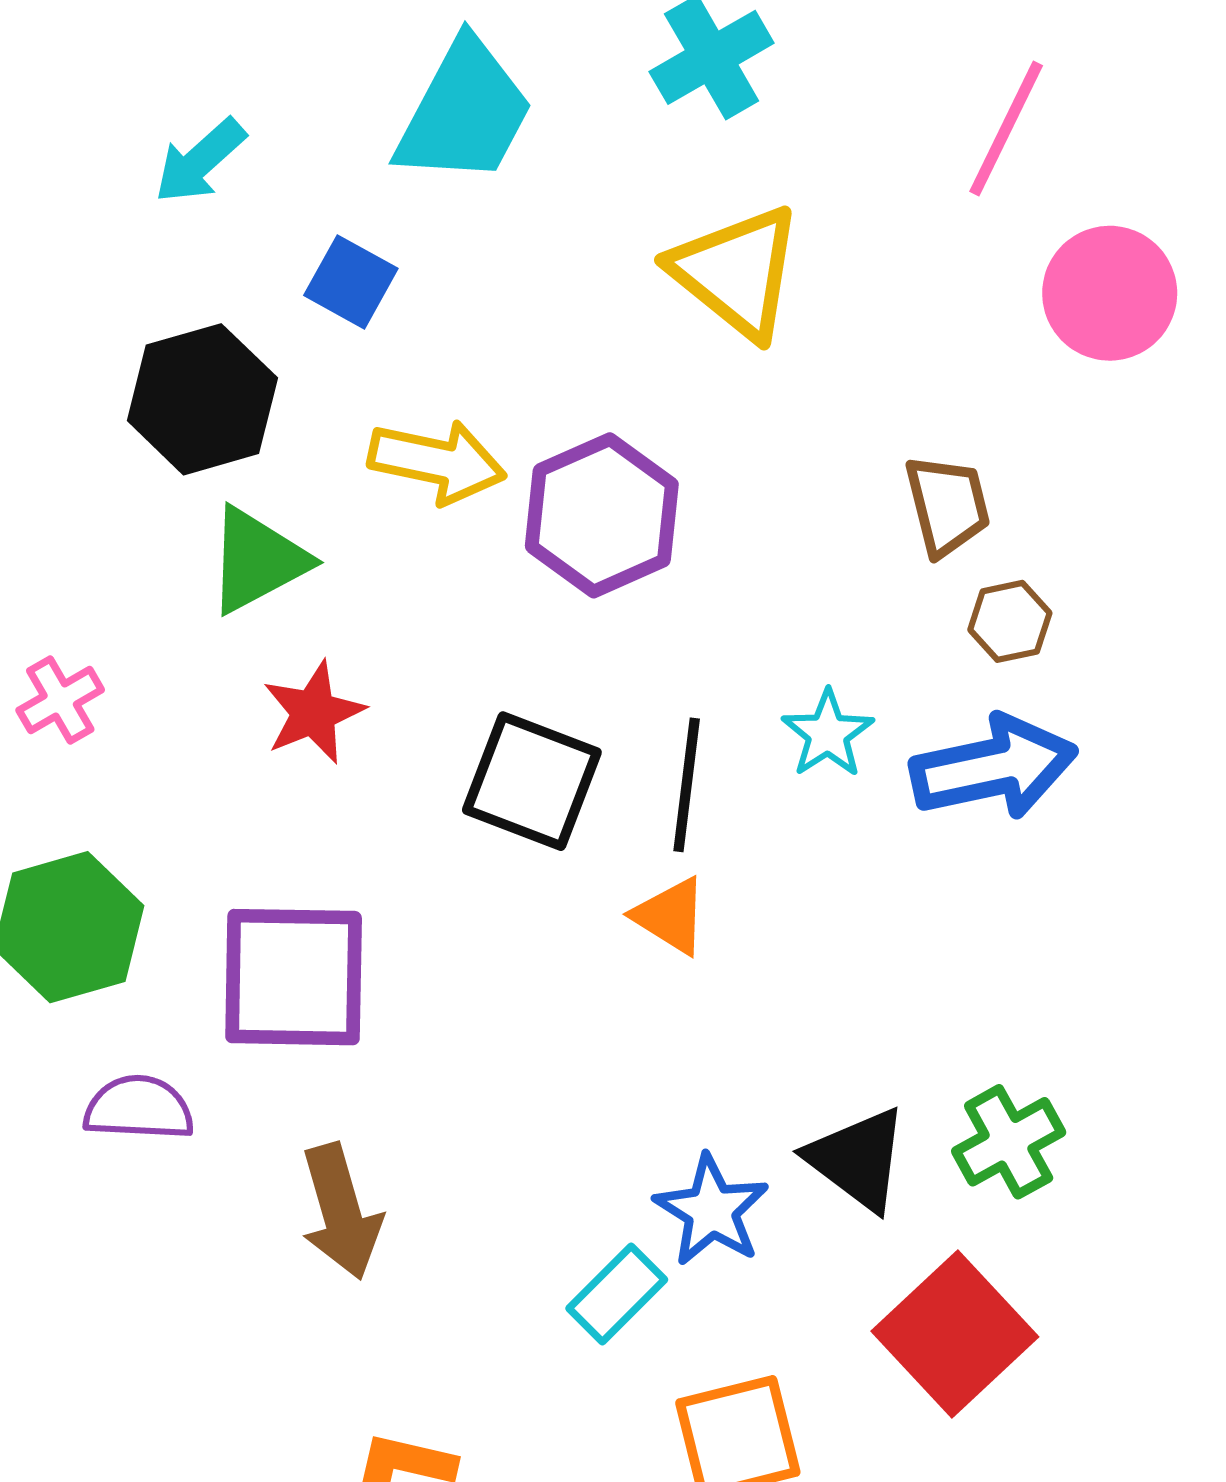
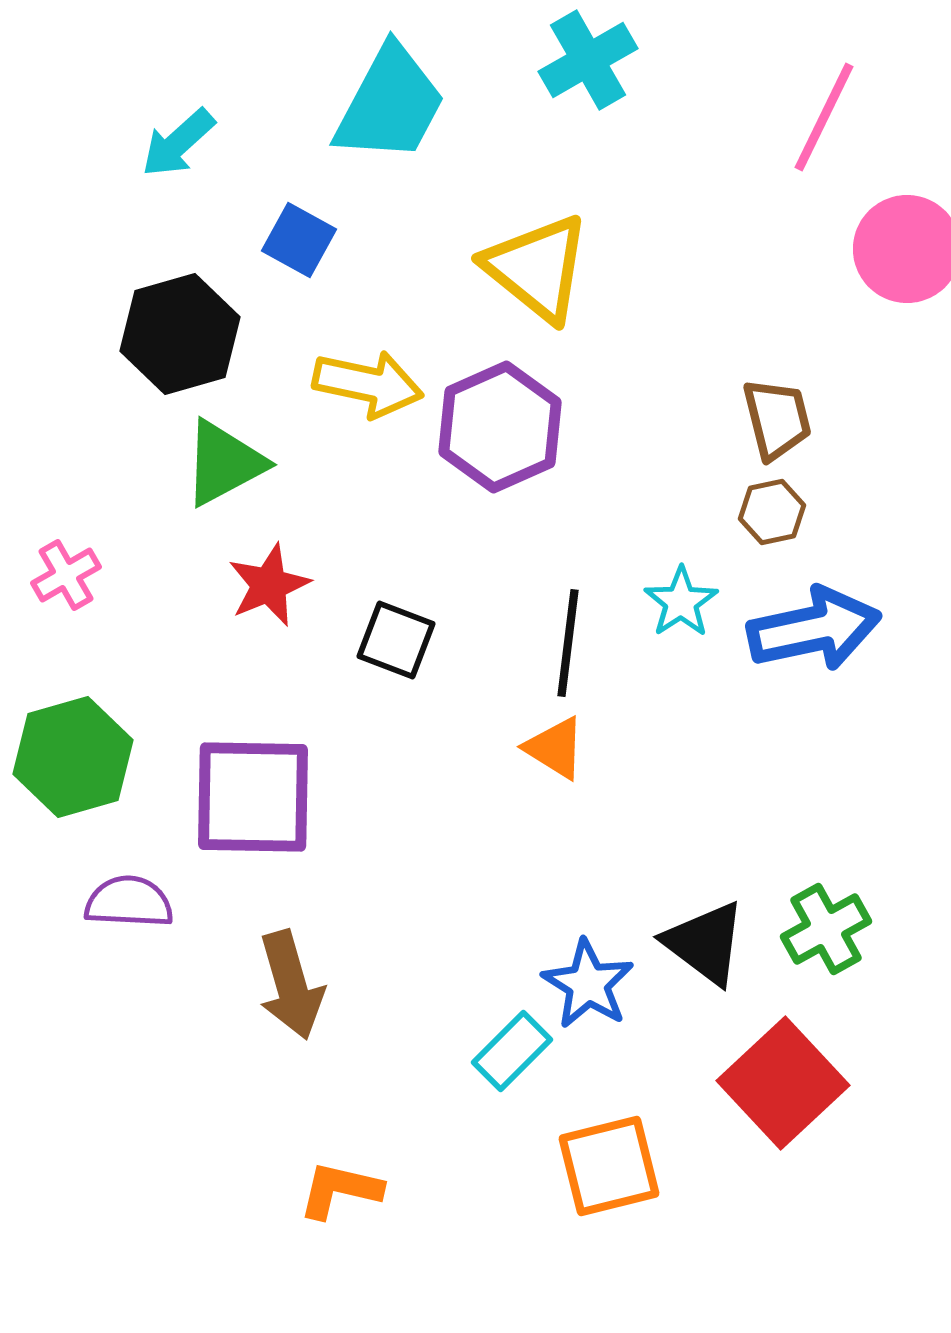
yellow triangle: (737, 272) -> (537, 268), moved
brown hexagon: (1010, 621) -> (772, 512), moved
black square: (532, 781) -> (396, 640), moved, size x0.7

